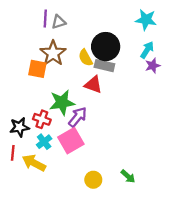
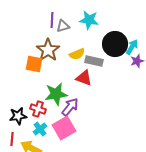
purple line: (45, 19) -> (52, 20), moved
cyan star: (146, 20) -> (89, 20), moved
gray triangle: (59, 22) -> (63, 26), moved
black circle: (106, 47) -> (115, 44), moved
yellow semicircle: (85, 58) -> (77, 54), turned -84

